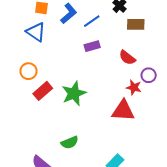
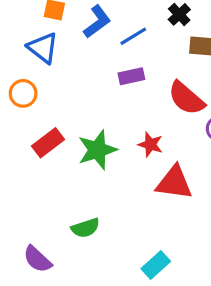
red semicircle: (127, 58) -> (186, 98), size x1.4
orange circle: (28, 71) -> (23, 93), moved
red star: (134, 87) -> (150, 145), moved

